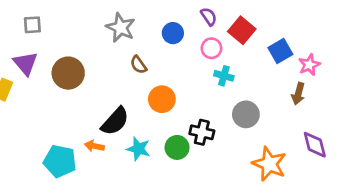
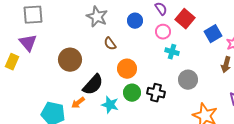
gray square: (32, 25) -> (33, 15), size x1.5
brown circle: (68, 73) -> (70, 60), moved
orange arrow: (94, 146) -> (78, 103), turned -48
green circle: (177, 147) -> (132, 93), moved

